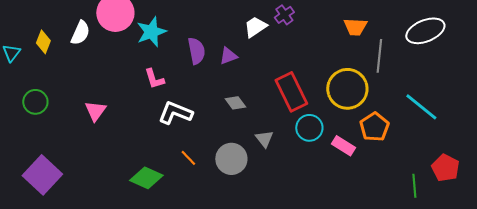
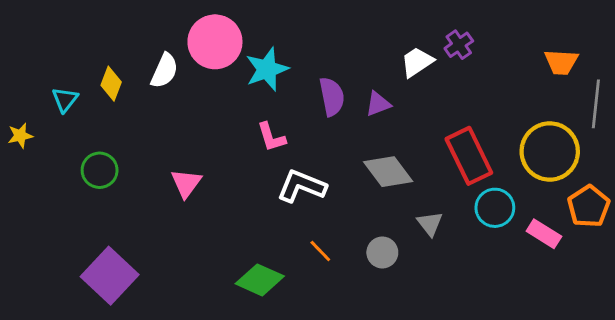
gray diamond: (235, 103) -> (388, 172), size x1.6
gray circle: (231, 159) -> (382, 252), size x0.7

